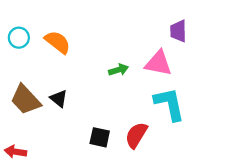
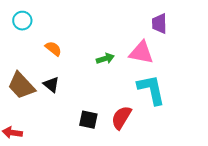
cyan circle: (19, 38) -> (22, 21), moved
orange semicircle: (58, 42) -> (53, 49), moved, size x0.7

